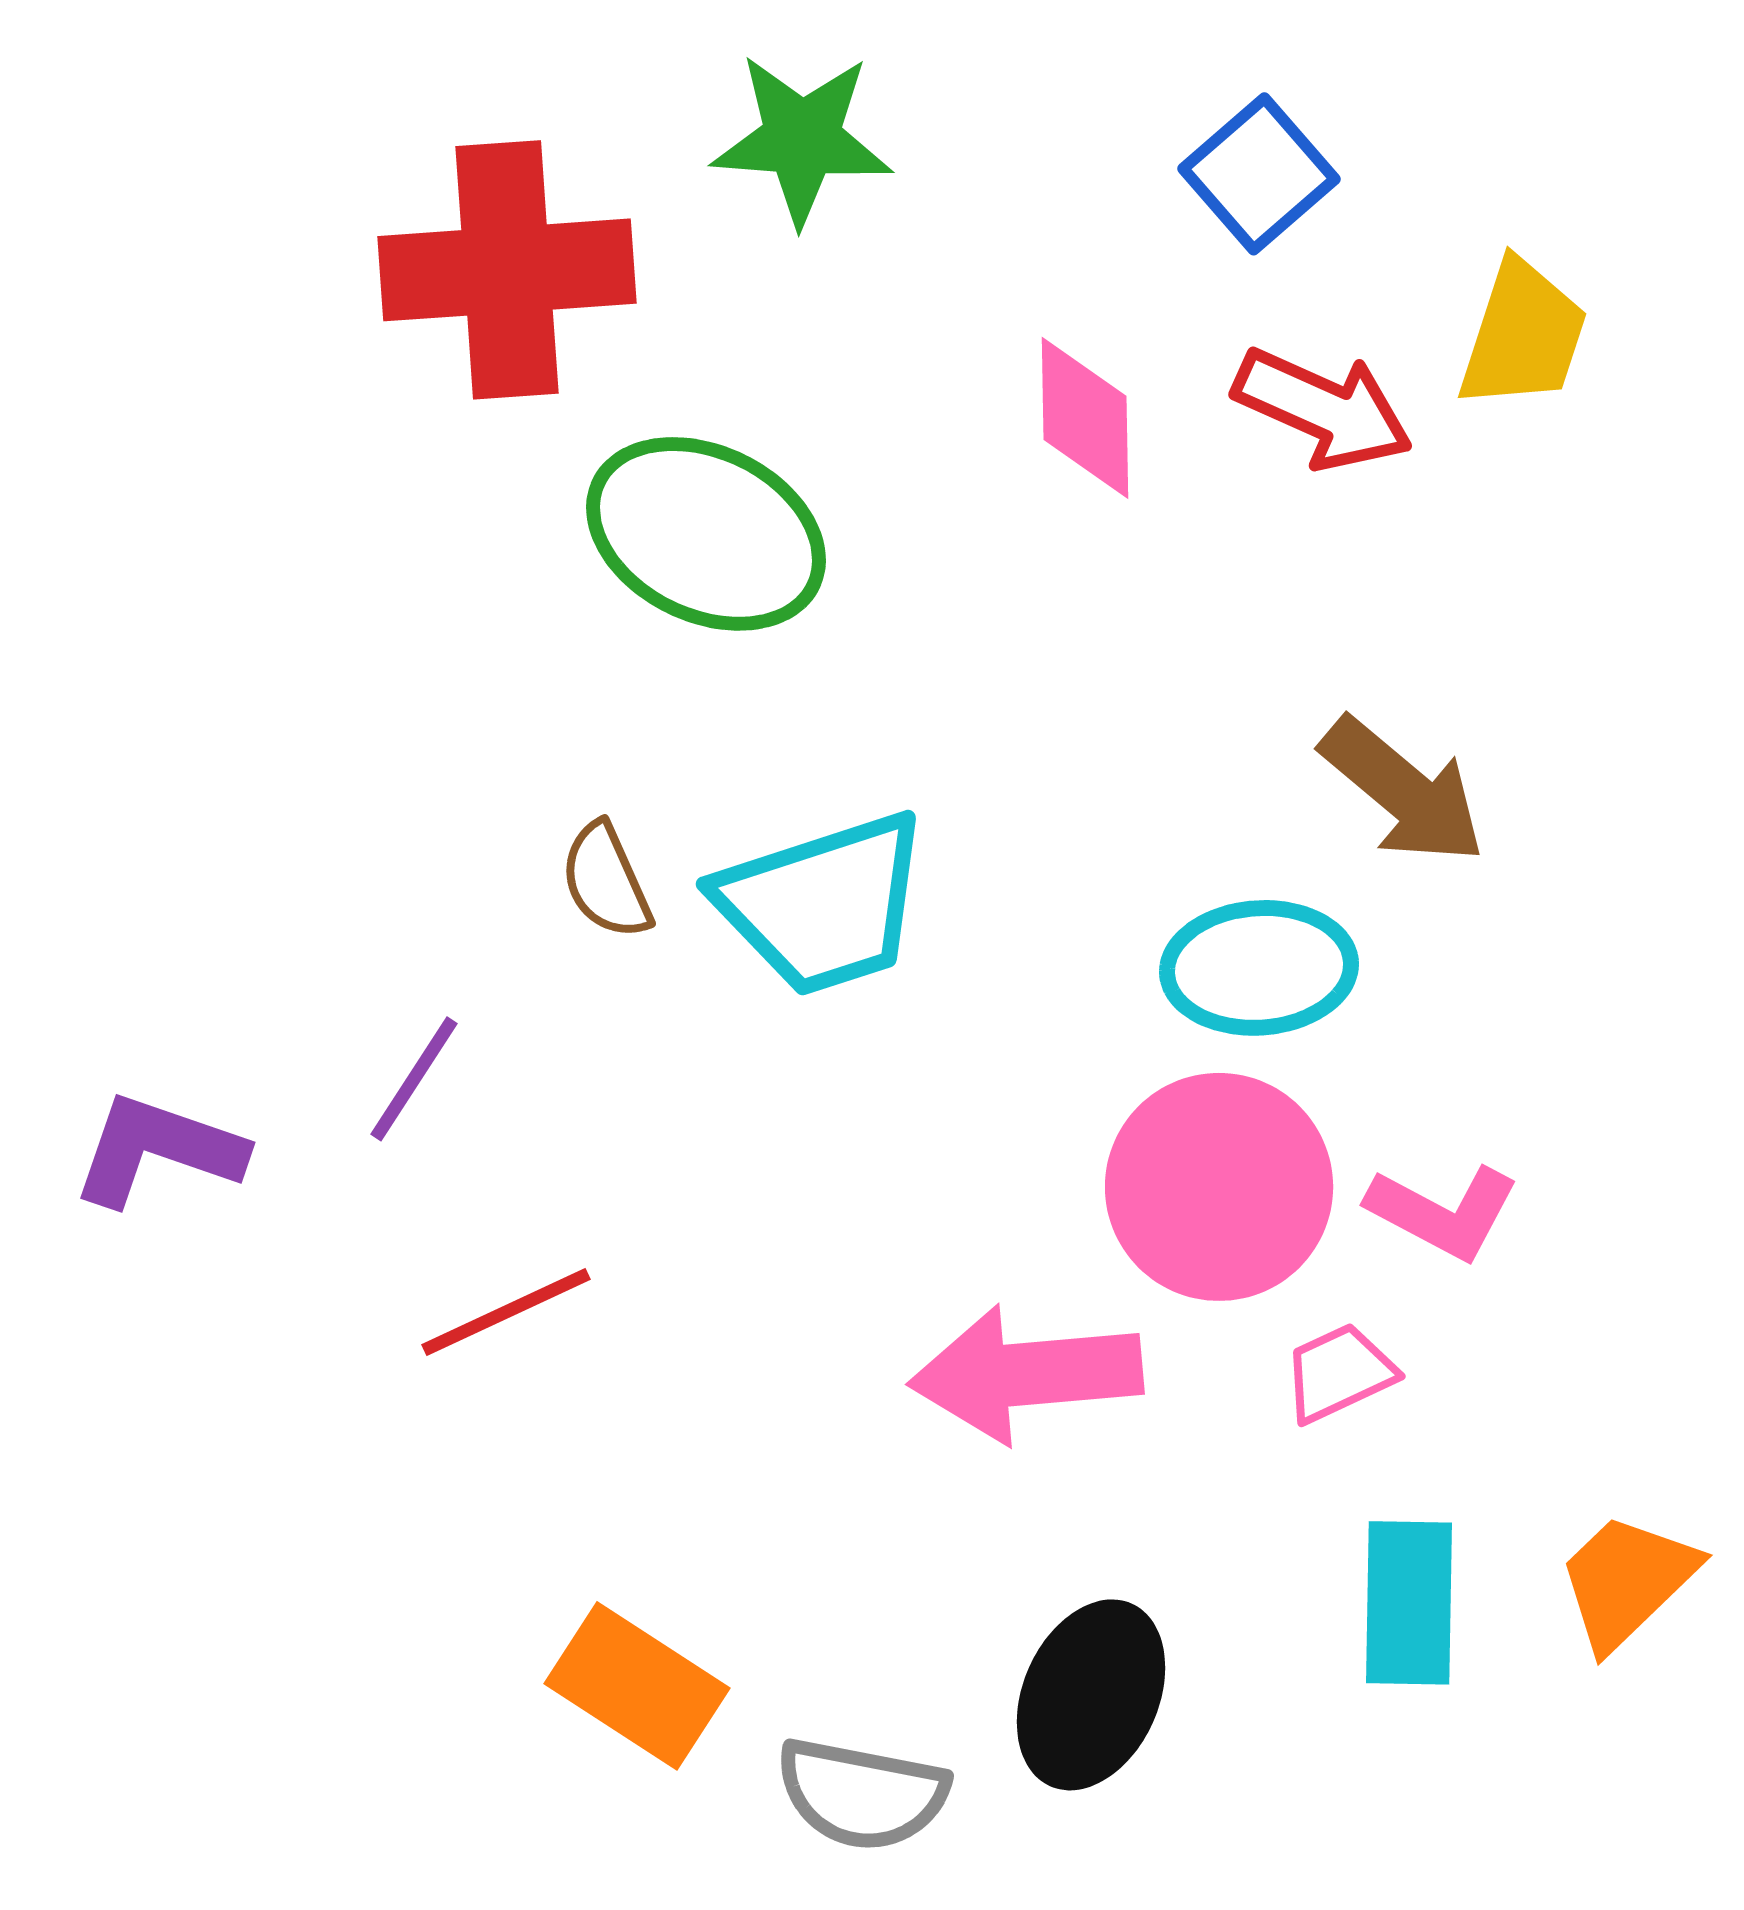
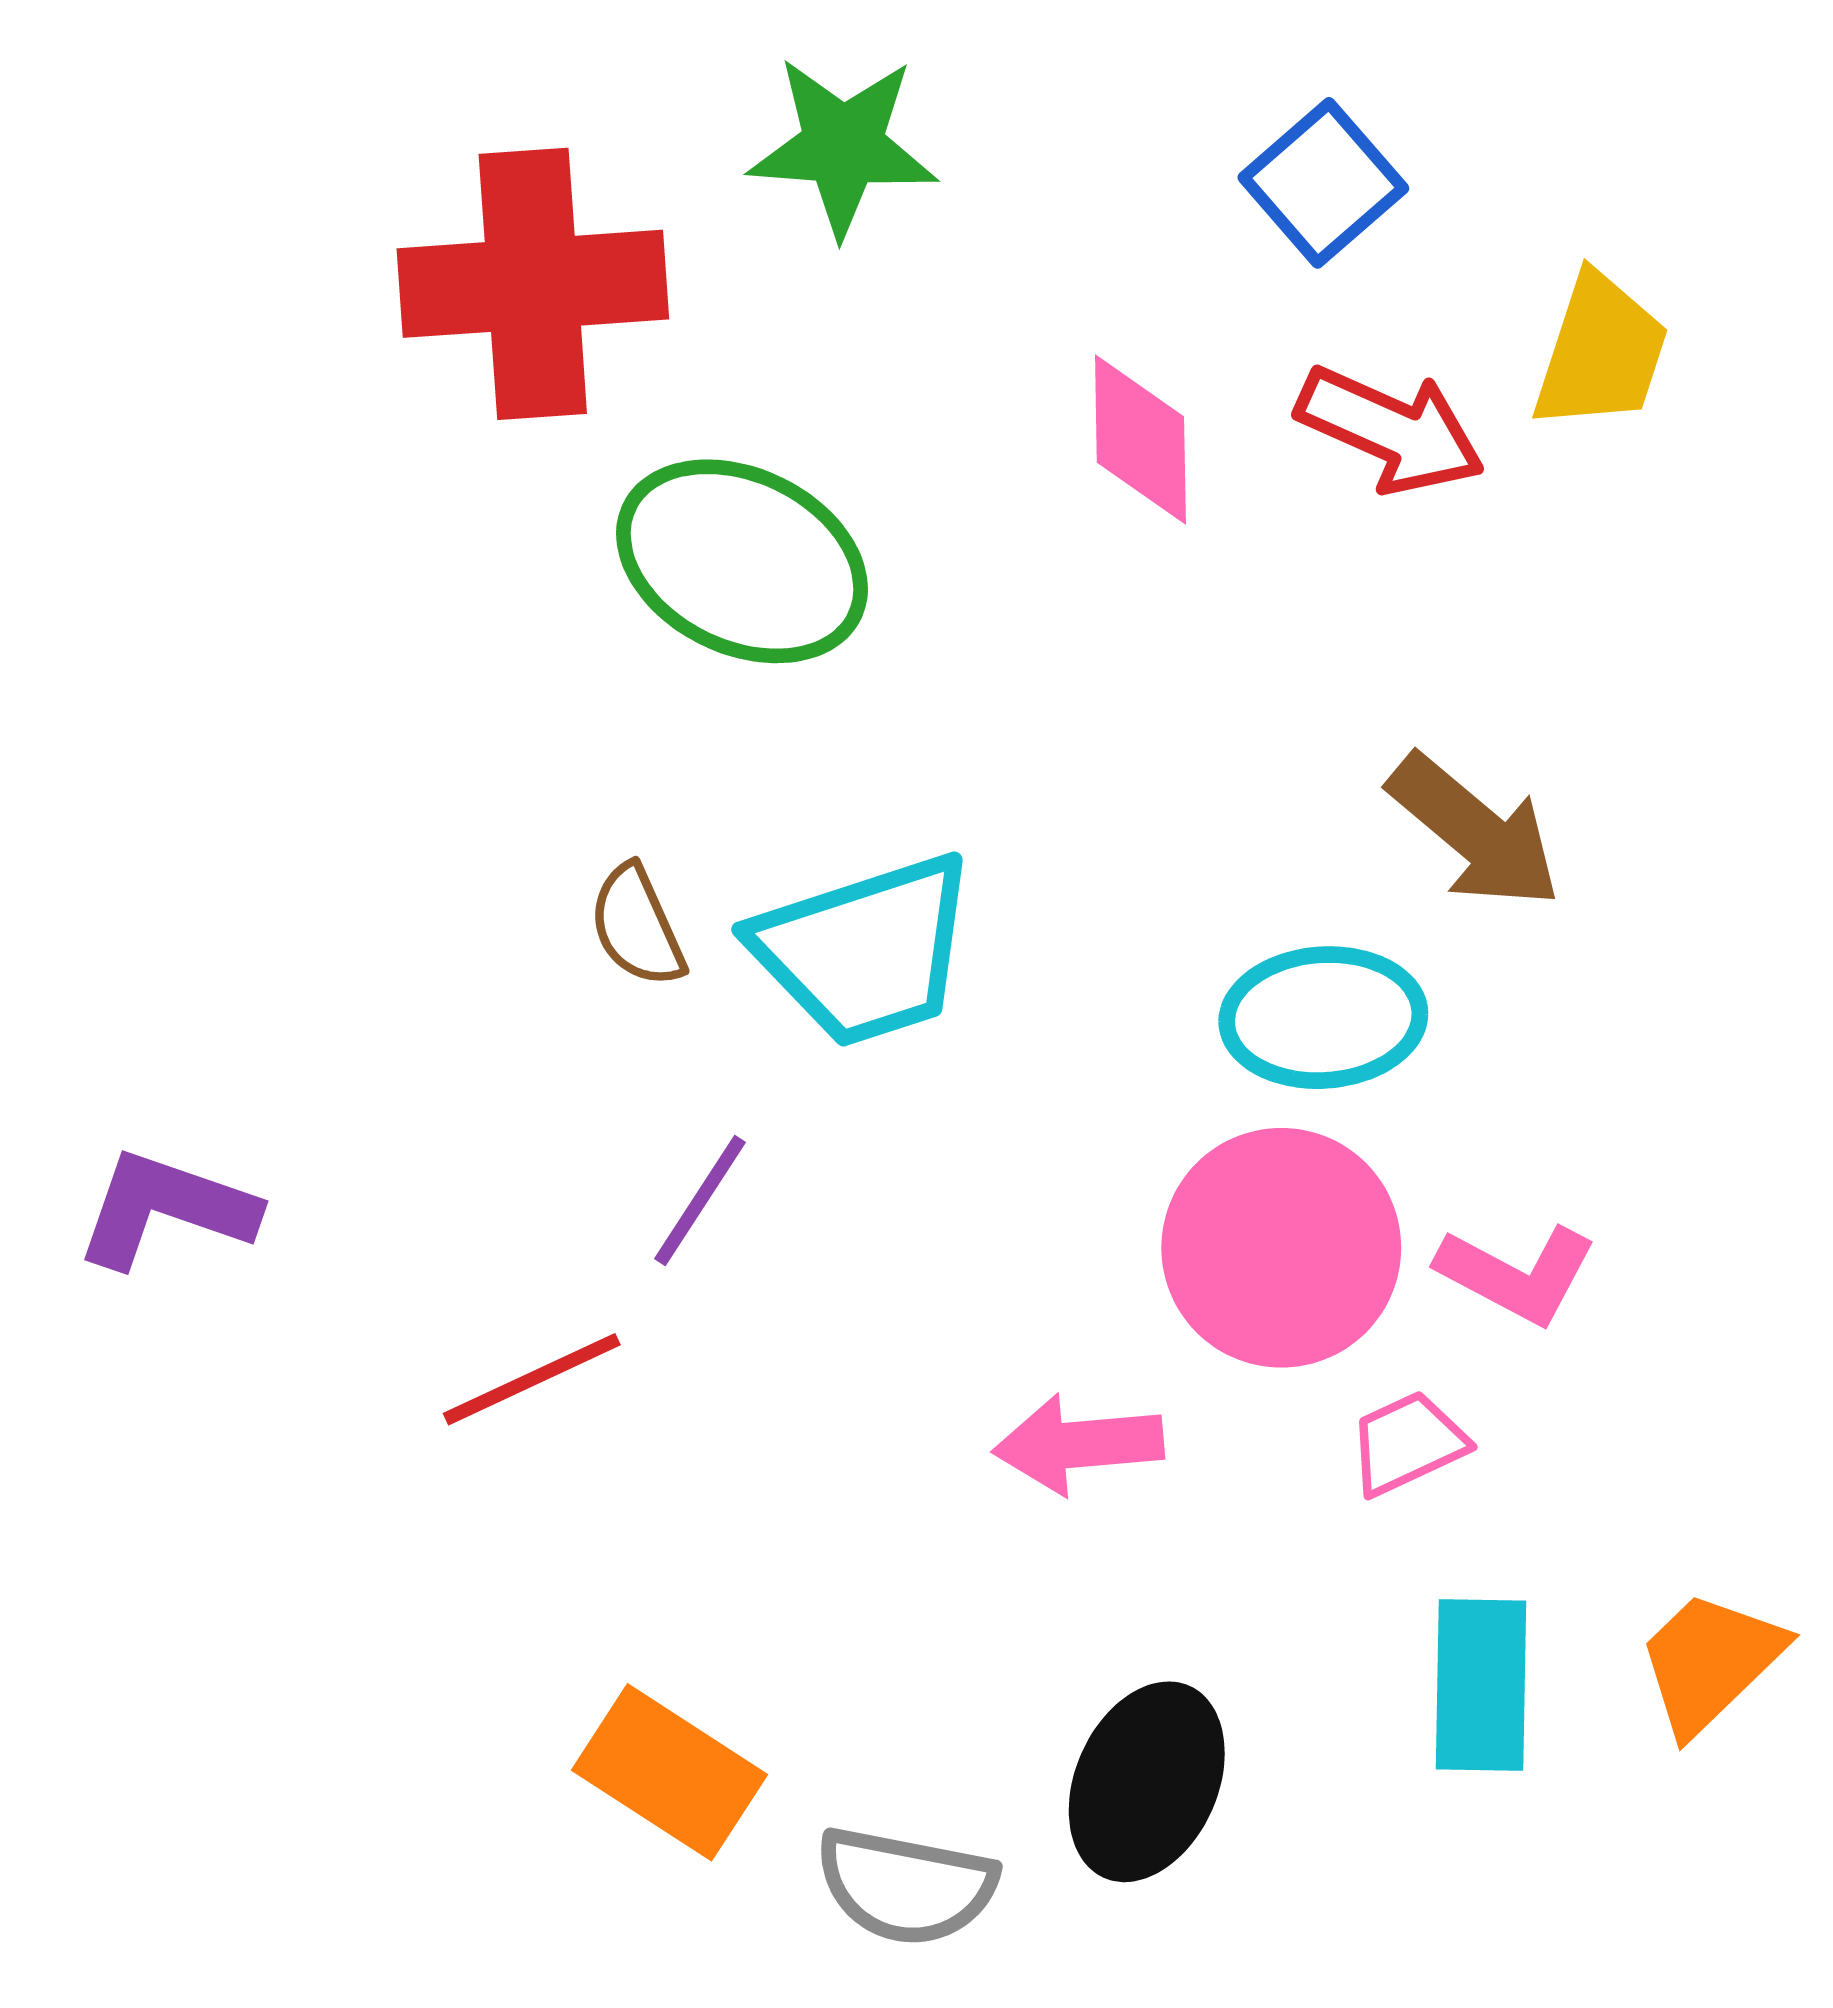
purple line: (414, 1079) -> (700, 1200), moved
pink arrow: (1026, 1374) -> (1078, 1444), size x0.7

